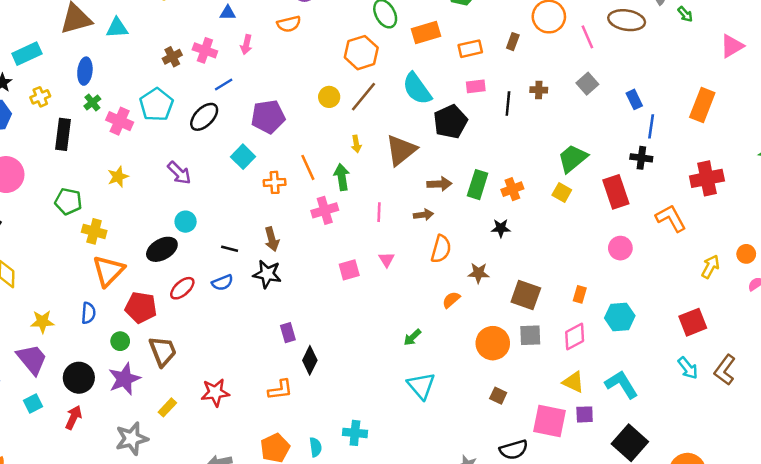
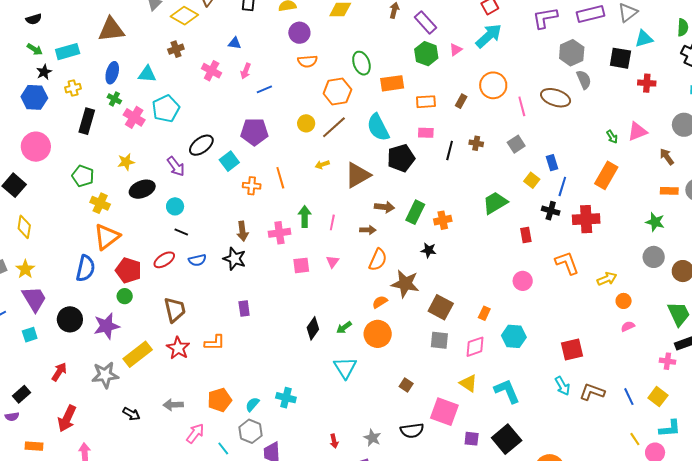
green arrow: (685, 14) -> (612, 137), moved
orange semicircle: (289, 24) -> (307, 61), moved
cyan triangle: (117, 28) -> (147, 74), moved
brown cross: (172, 57) -> (176, 49), moved
blue line: (224, 85) -> (264, 89), moved
green cross: (92, 102) -> (114, 99), turned -32
black ellipse: (204, 117) -> (201, 145), moved
yellow arrow: (356, 144) -> (322, 165), turned 72
green arrow: (342, 177) -> (305, 217), moved
red cross: (707, 178) -> (586, 219), moved
red rectangle: (616, 192) -> (526, 235), size x0.6
yellow square: (562, 193) -> (532, 180), moved
pink cross: (325, 210) -> (279, 233), moved
black ellipse: (162, 249) -> (142, 189), moved
black line: (230, 249) -> (181, 232), moved
yellow arrow: (710, 267) -> (607, 279), moved, turned 30
brown star: (479, 273) -> (405, 284), size x1.6
blue semicircle: (88, 313) -> (85, 268), size x1.5
yellow star: (42, 322) -> (25, 269), moved, turned 30
green circle: (120, 341) -> (125, 296), moved
orange circle: (493, 343) -> (378, 334), moved
brown trapezoid: (163, 351) -> (175, 310), moved
black diamond: (310, 360) -> (313, 328), moved
brown L-shape: (725, 370) -> (592, 392), turned 65
orange L-shape: (280, 390) -> (215, 343), moved
red star: (215, 393) -> (178, 348), turned 30
yellow rectangle: (167, 407) -> (138, 354), size x1.8
purple square: (585, 414) -> (472, 439), moved
red arrow: (73, 417) -> (59, 372), moved
cyan semicircle: (316, 447) -> (252, 404), turned -140

